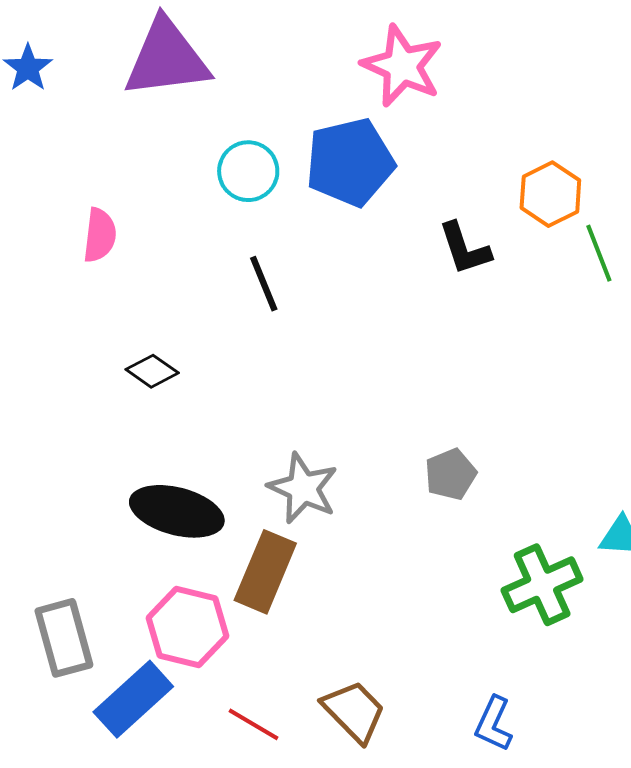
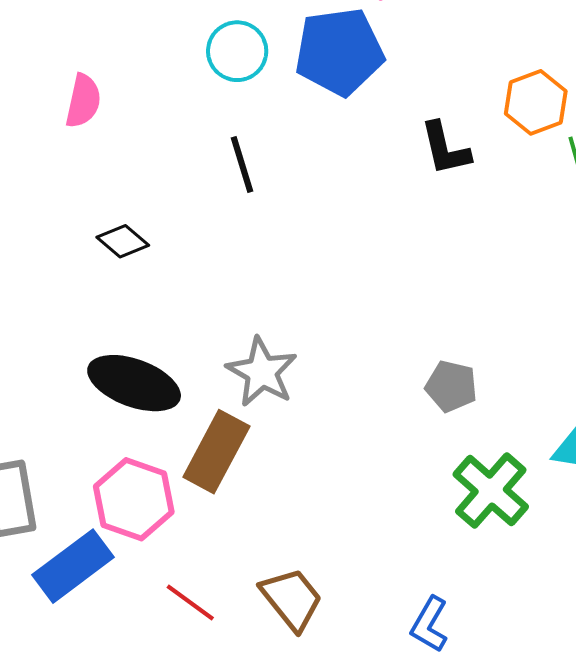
gray pentagon: (451, 474) -> (451, 386), moved, turned 30
green cross: (542, 585) -> (491, 491), turned -30

